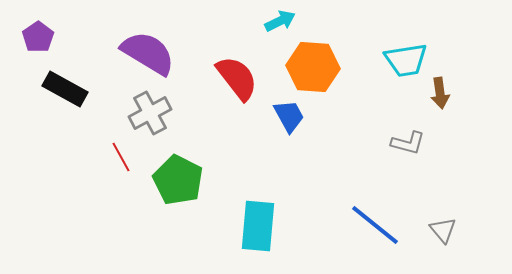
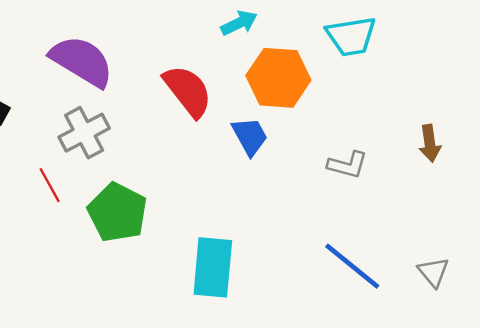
cyan trapezoid: (406, 60) -> (351, 36), moved
brown arrow: (440, 93) -> (430, 143), moved
gray L-shape: (408, 143) -> (348, 165), moved

